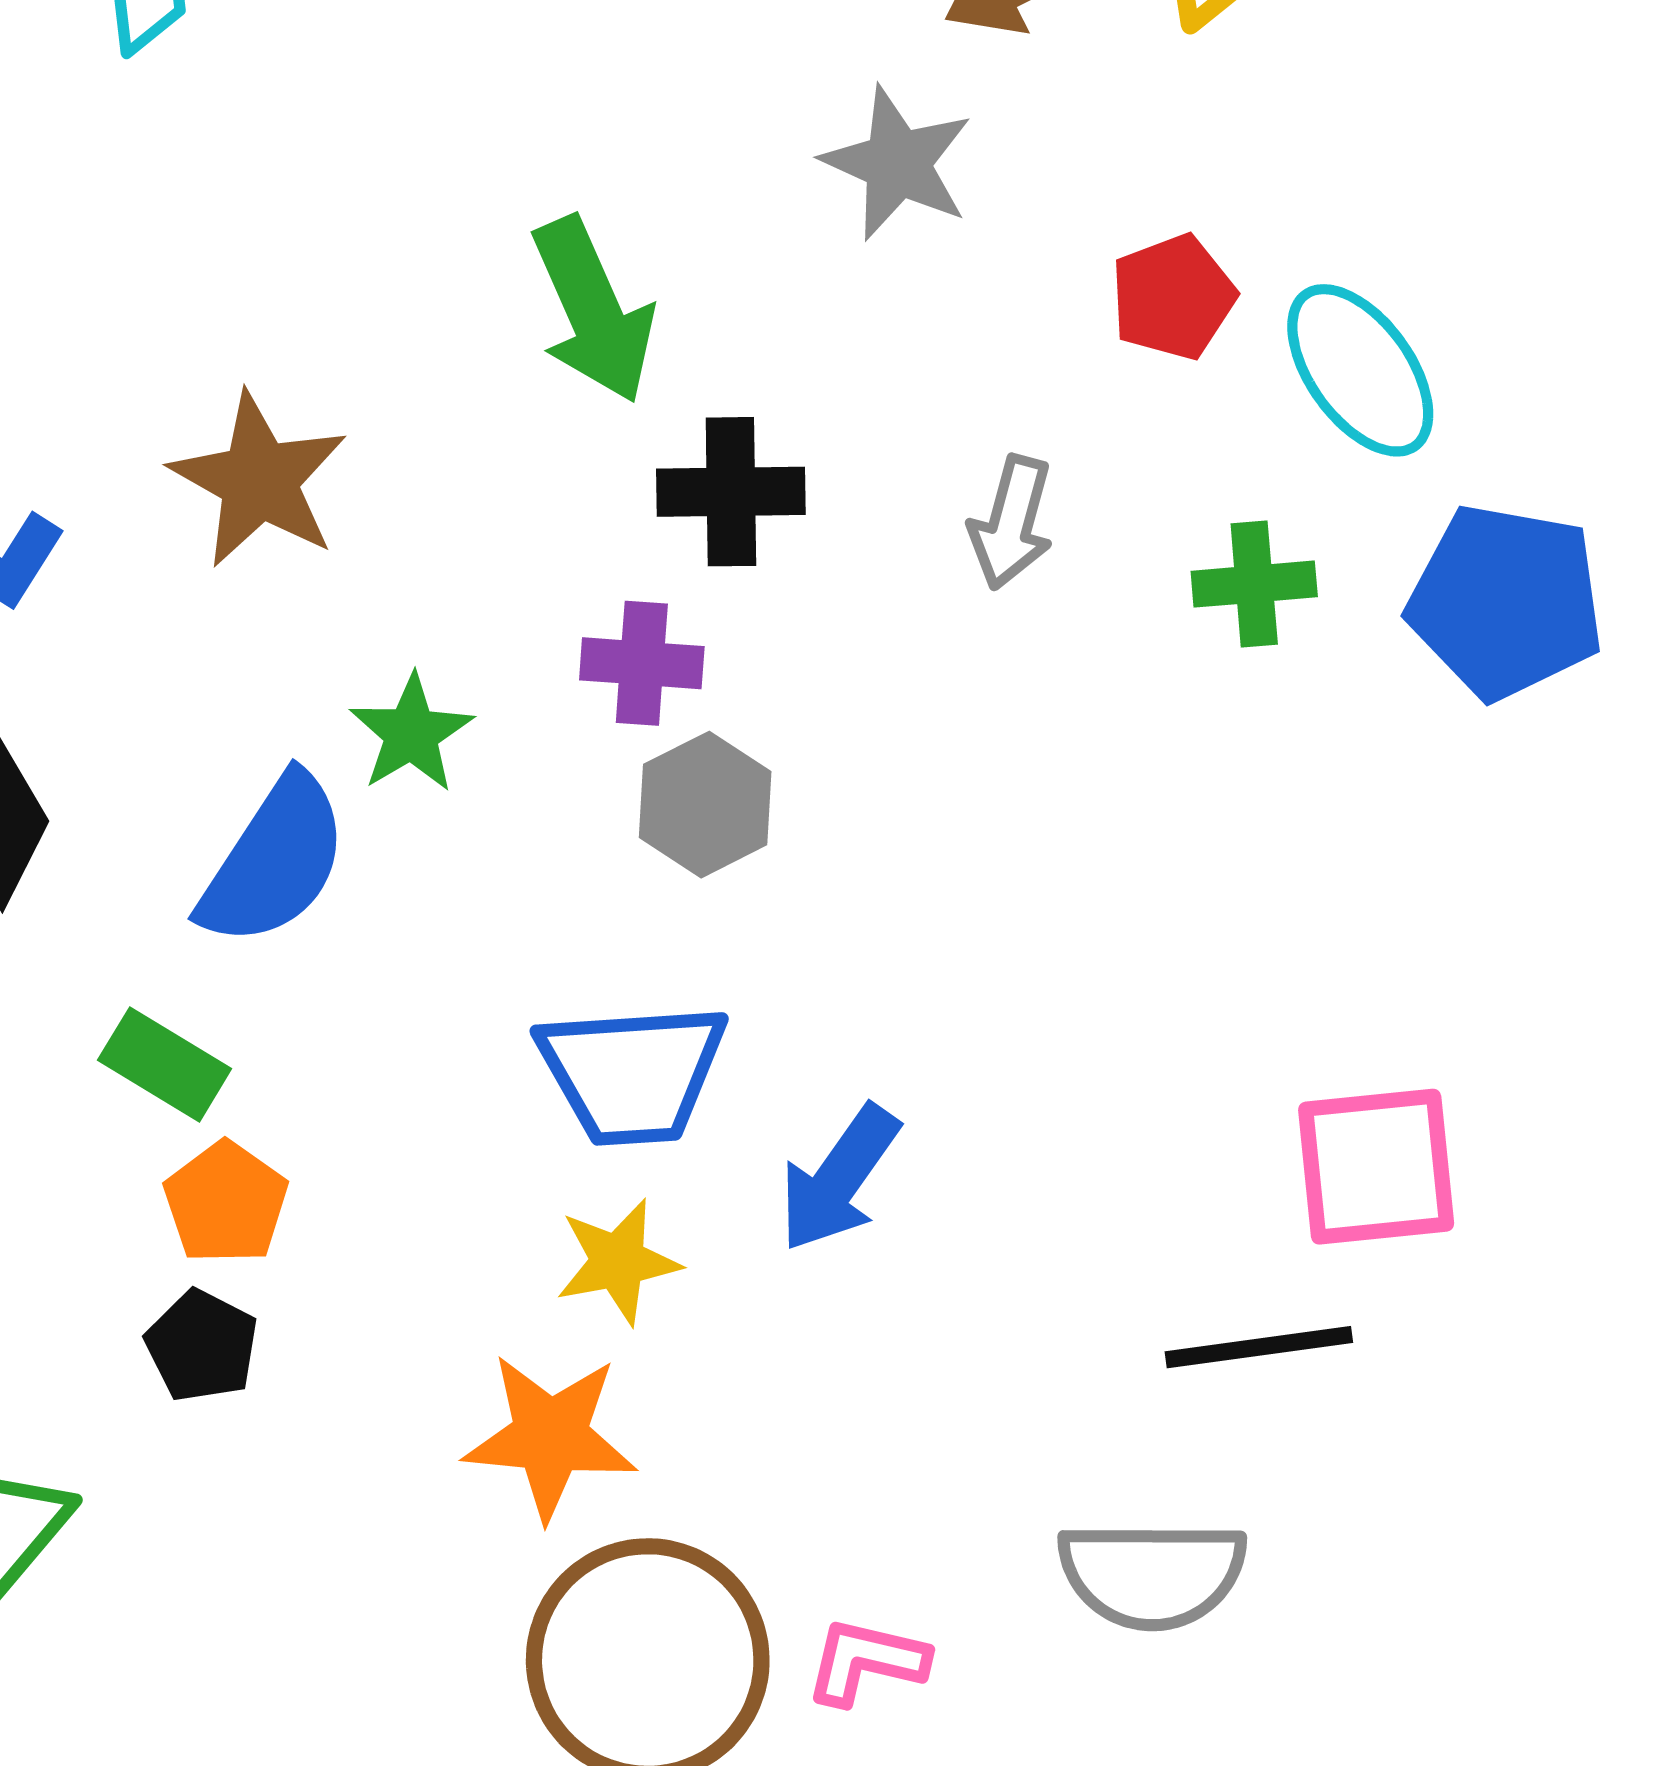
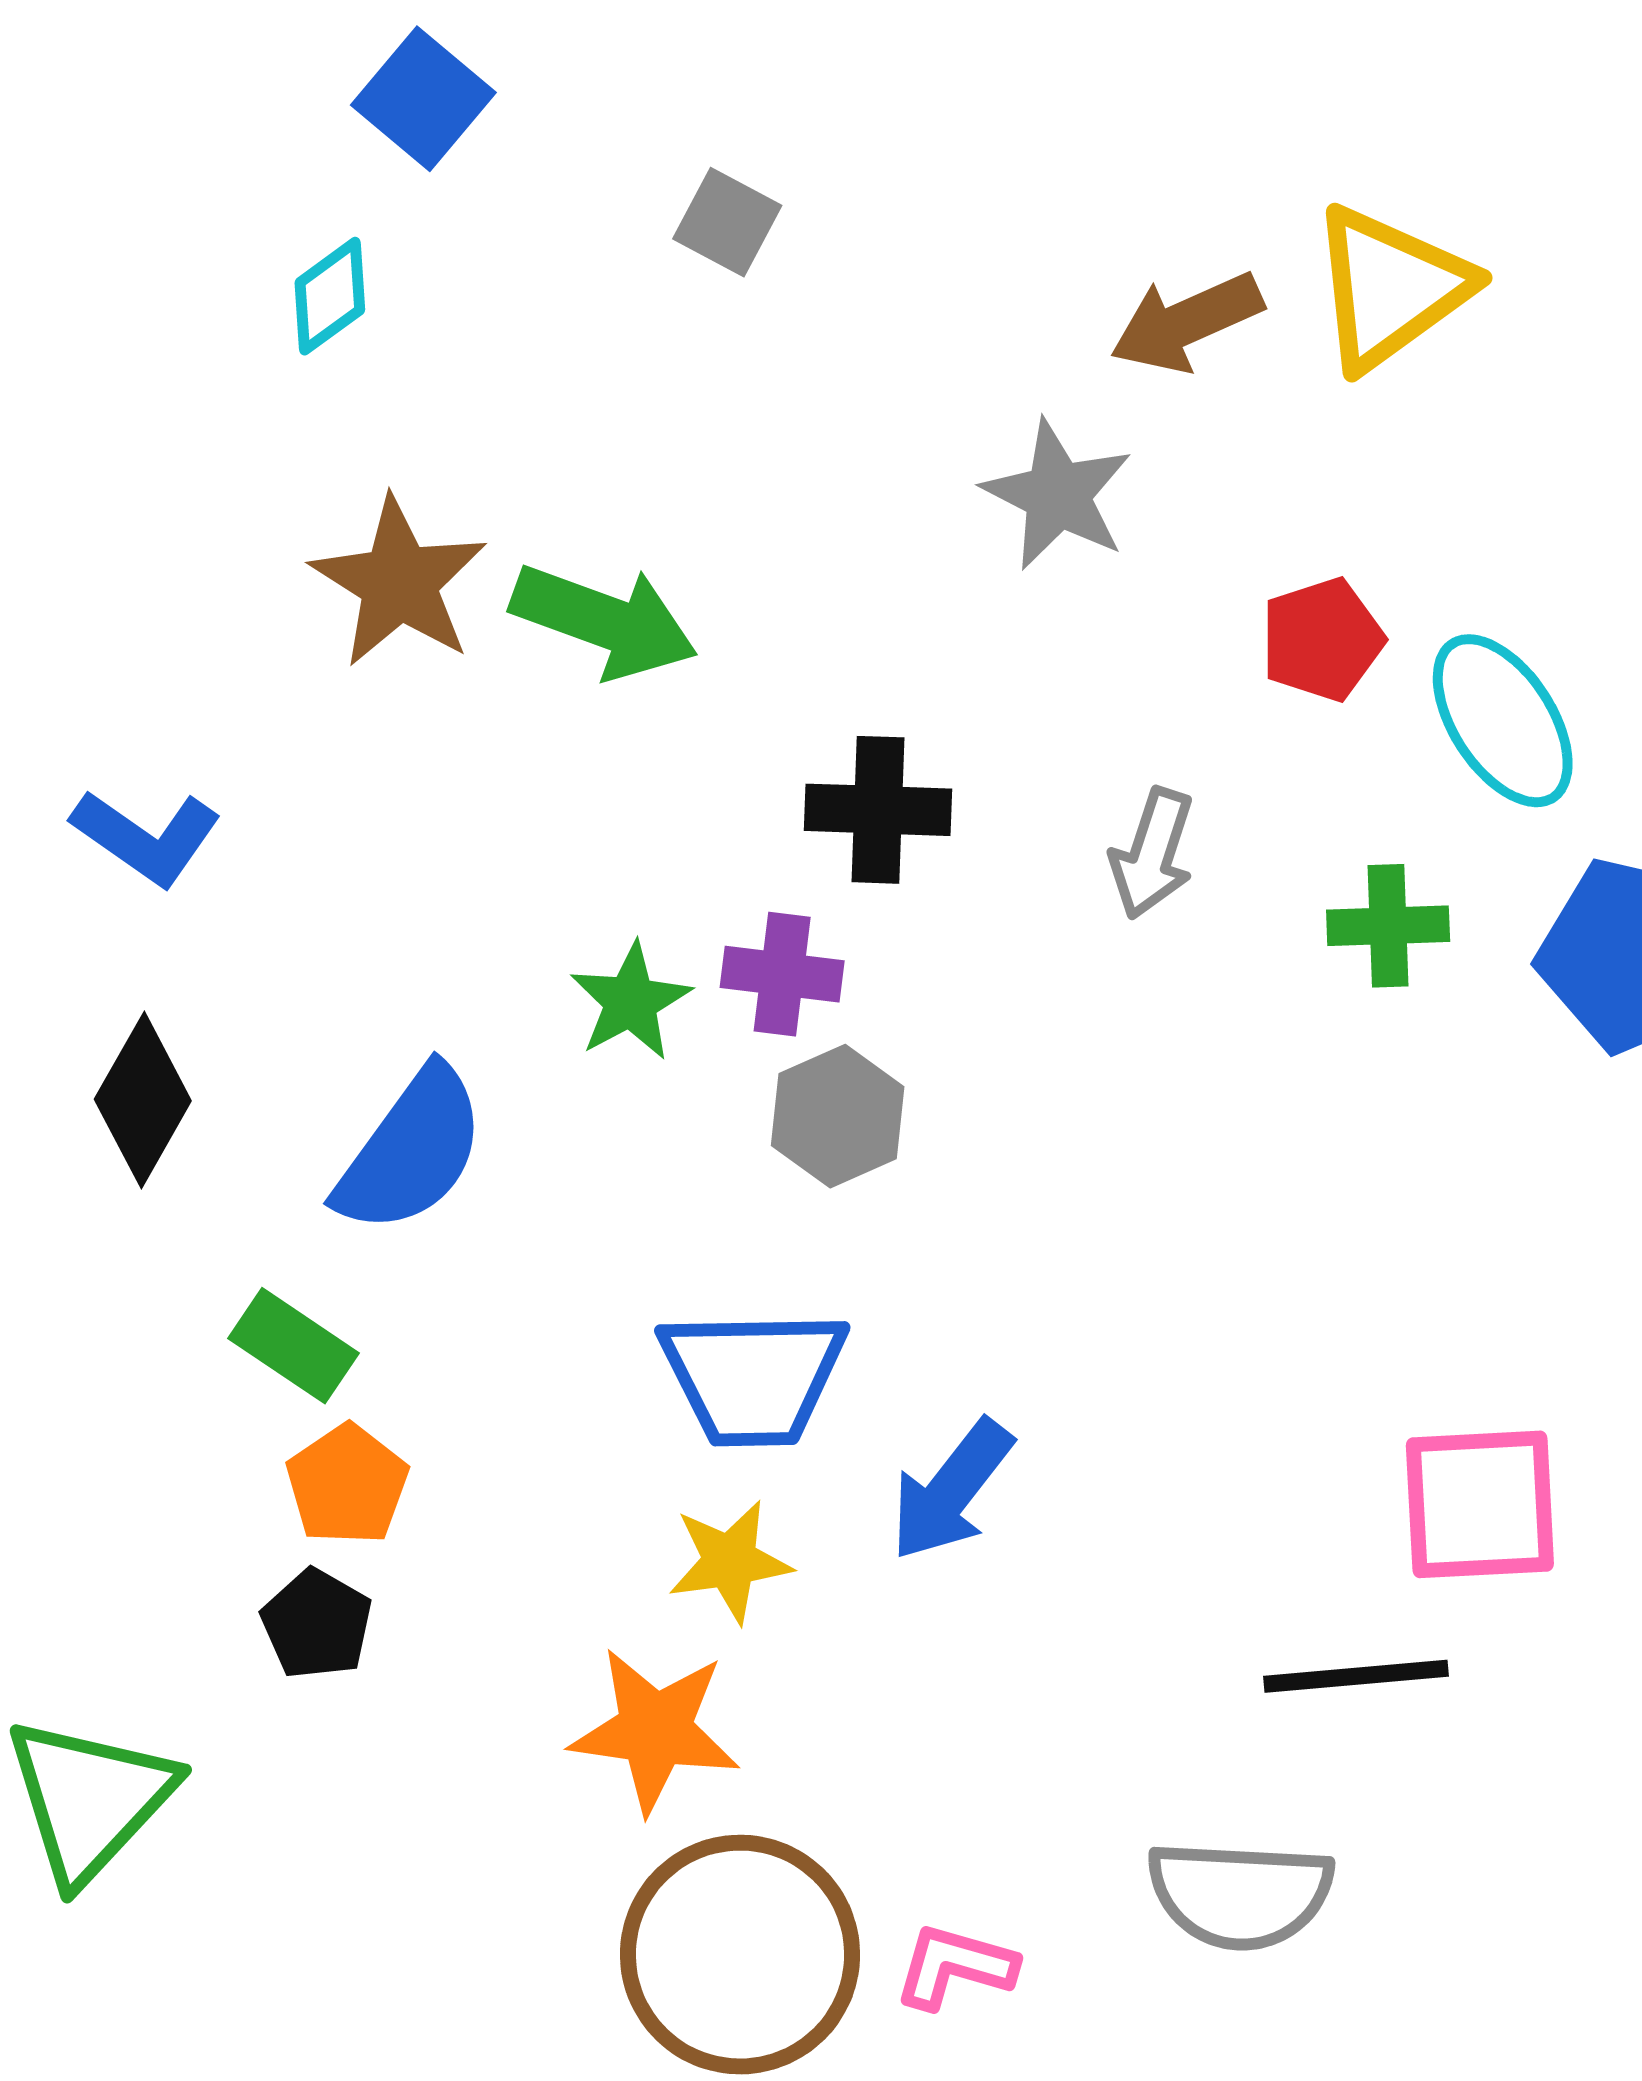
green arrow: (593, 310) -> (604, 621), moved, turned -49
brown star: (259, 480) -> (399, 582), moved
green star: (411, 733) -> (631, 1002), moved

